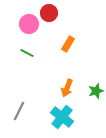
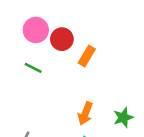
red circle: (49, 13) -> (62, 39), moved

